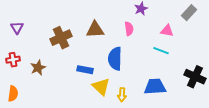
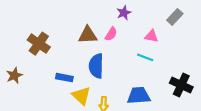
pink semicircle: (129, 29) -> (111, 34), turned 40
brown triangle: (95, 30) -> (88, 35), moved
brown cross: (61, 38) -> (39, 44), turned -30

